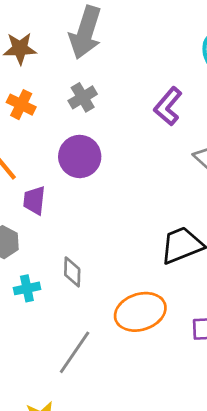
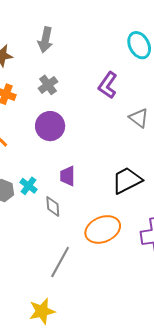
gray arrow: (85, 33) -> (45, 40), size x0.7
purple trapezoid: (34, 200) -> (68, 176), moved
cyan cross: (27, 288) -> (29, 186), moved, turned -36

